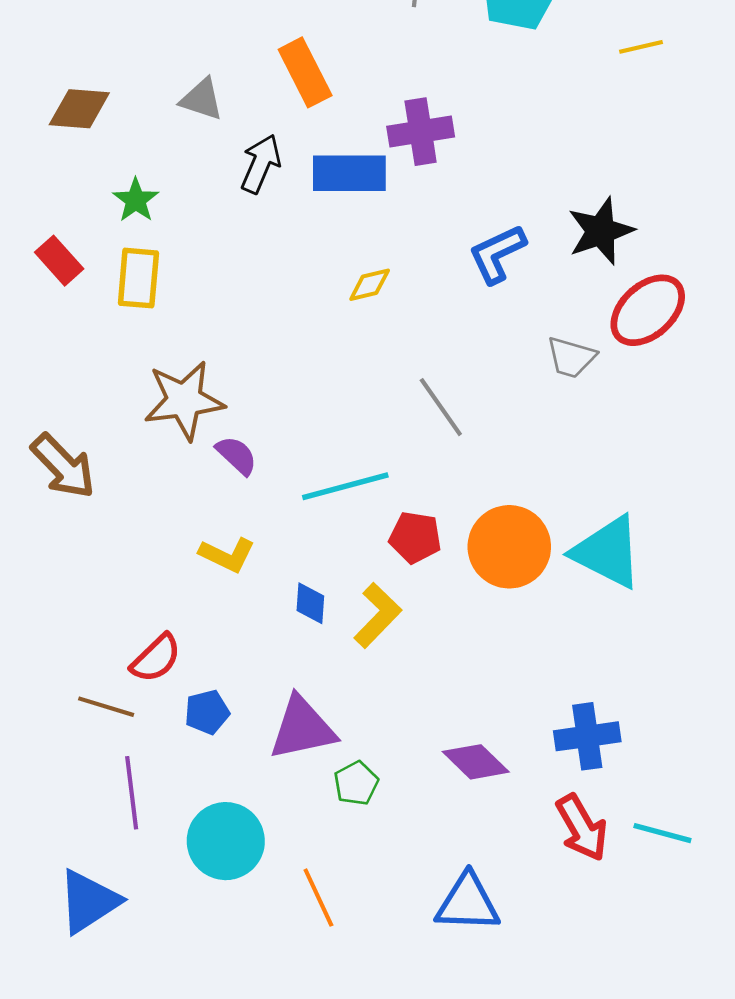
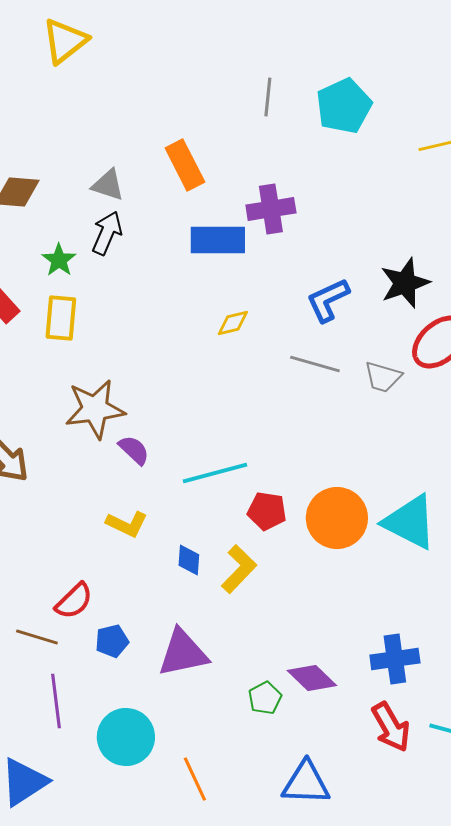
black arrow: (261, 164) -> (107, 233), moved
gray line: (441, 407) -> (315, 364), moved, turned -39
green pentagon: (356, 783) -> (265, 698), moved

